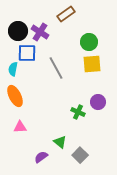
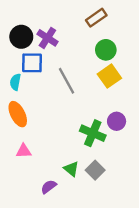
brown rectangle: (66, 14) -> (96, 18), moved
yellow square: (92, 64) -> (109, 76), turned -30
green cross: (78, 112) -> (93, 133), size x1.5
gray square: (80, 155) -> (95, 170), moved

